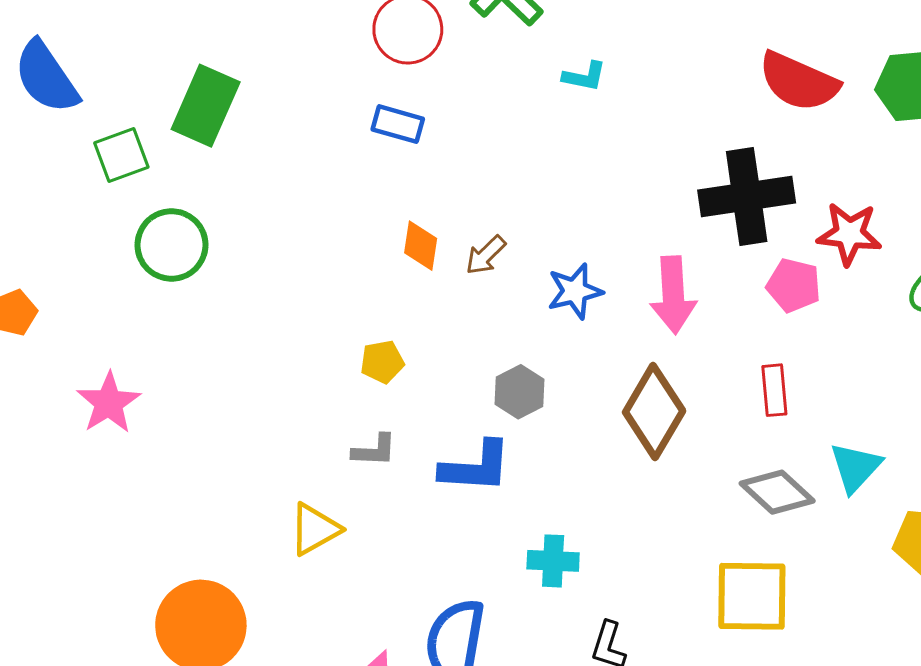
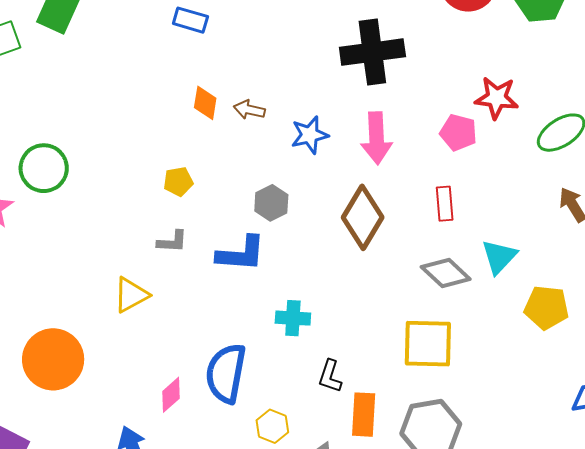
black cross: (747, 197) -> (372, 52), moved
green circle: (171, 245) -> (44, 168), moved
brown arrow: (486, 255) -> (249, 110), turned 56

